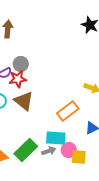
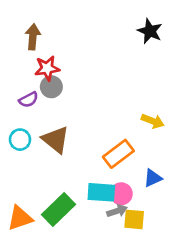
red star: (18, 79) -> (47, 68), moved
pink circle: (69, 150) -> (121, 194), moved
gray arrow: (49, 151) -> (117, 211), moved

